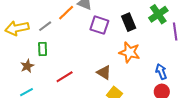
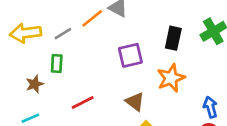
black rectangle: (129, 22) -> (173, 38), turned 30
purple square: (99, 25) -> (130, 55), moved, turned -36
orange star: (130, 52) -> (171, 78), turned 30

